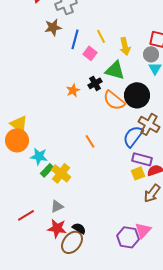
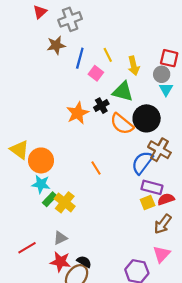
orange star: (73, 90) -> (78, 113), size x1.5
orange circle: (17, 140) -> (41, 160), moved
pink triangle: (143, 230) -> (162, 254), moved

